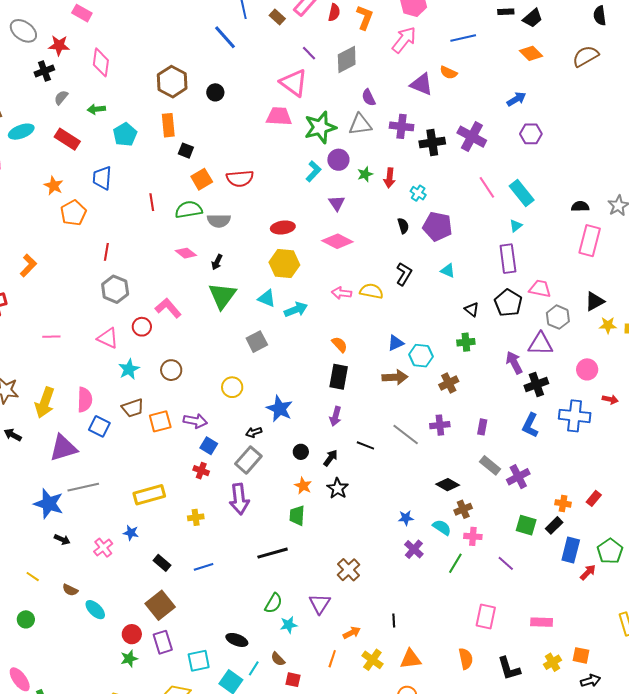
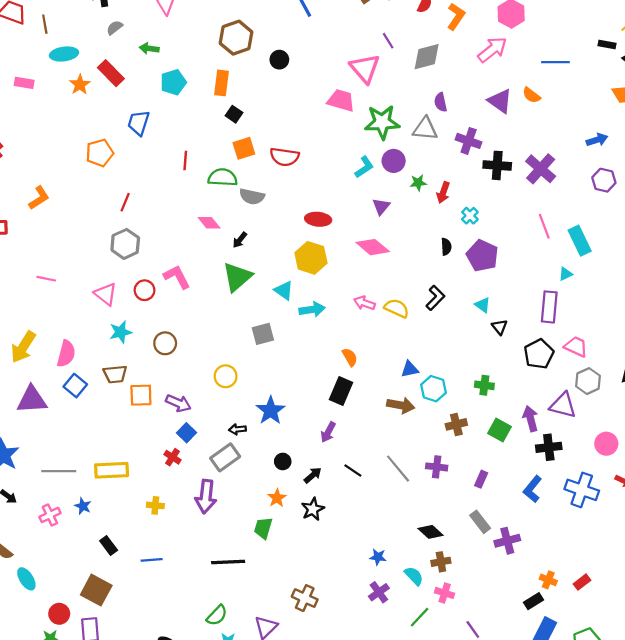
orange star: (54, 186) -> (80, 85), moved
black triangle: (472, 309) -> (500, 327), moved
gray line: (83, 487) -> (59, 471), moved
green square: (526, 525) -> (499, 430), moved
brown cross: (349, 570) -> (305, 598), turned -35
brown square: (160, 605) -> (96, 590), turned -36

